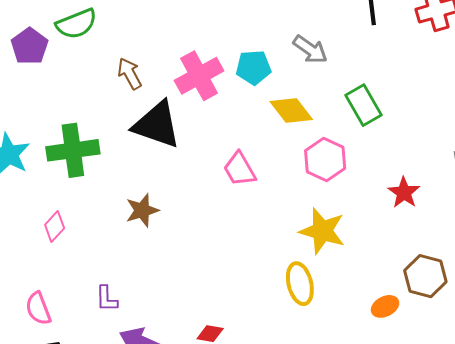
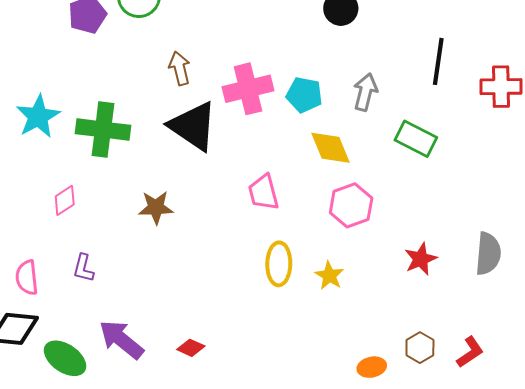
gray arrow: (310, 49) -> (365, 92), turned -126
green rectangle: (363, 105) -> (416, 139), moved, turned -48
yellow star: (322, 231) -> (329, 276), size x0.6
brown hexagon: (425, 276) -> (420, 348), size x0.7
yellow ellipse: (300, 284) -> (279, 264), moved
purple L-shape: (107, 299) -> (83, 268), moved

